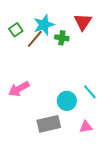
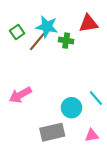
red triangle: (83, 22) -> (88, 23), turned 48
cyan star: (44, 25) -> (47, 27), turned 30

